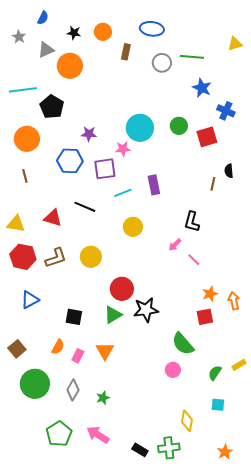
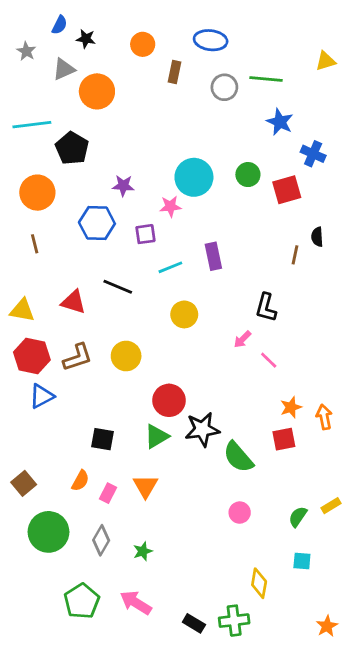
black star: (74, 33) -> (86, 39), moved
purple square: (105, 169) -> (145, 234), size x0.7
blue triangle: (30, 300) -> (42, 396), moved
green semicircle: (183, 344) -> (238, 457), moved
orange star: (225, 452) -> (327, 626), moved

